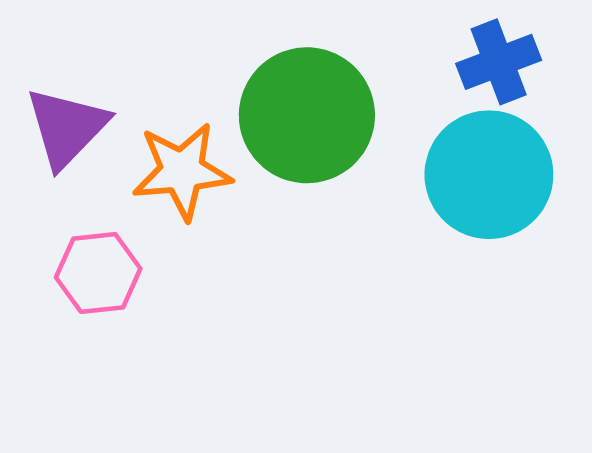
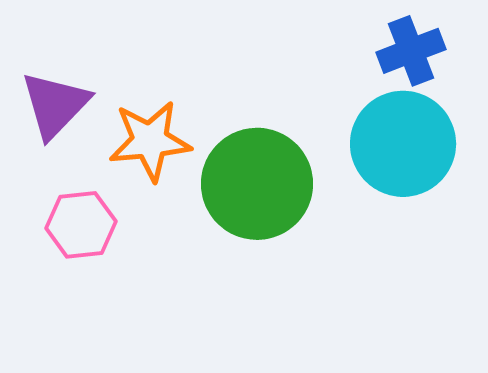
green circle: (307, 115) -> (257, 184), moved

